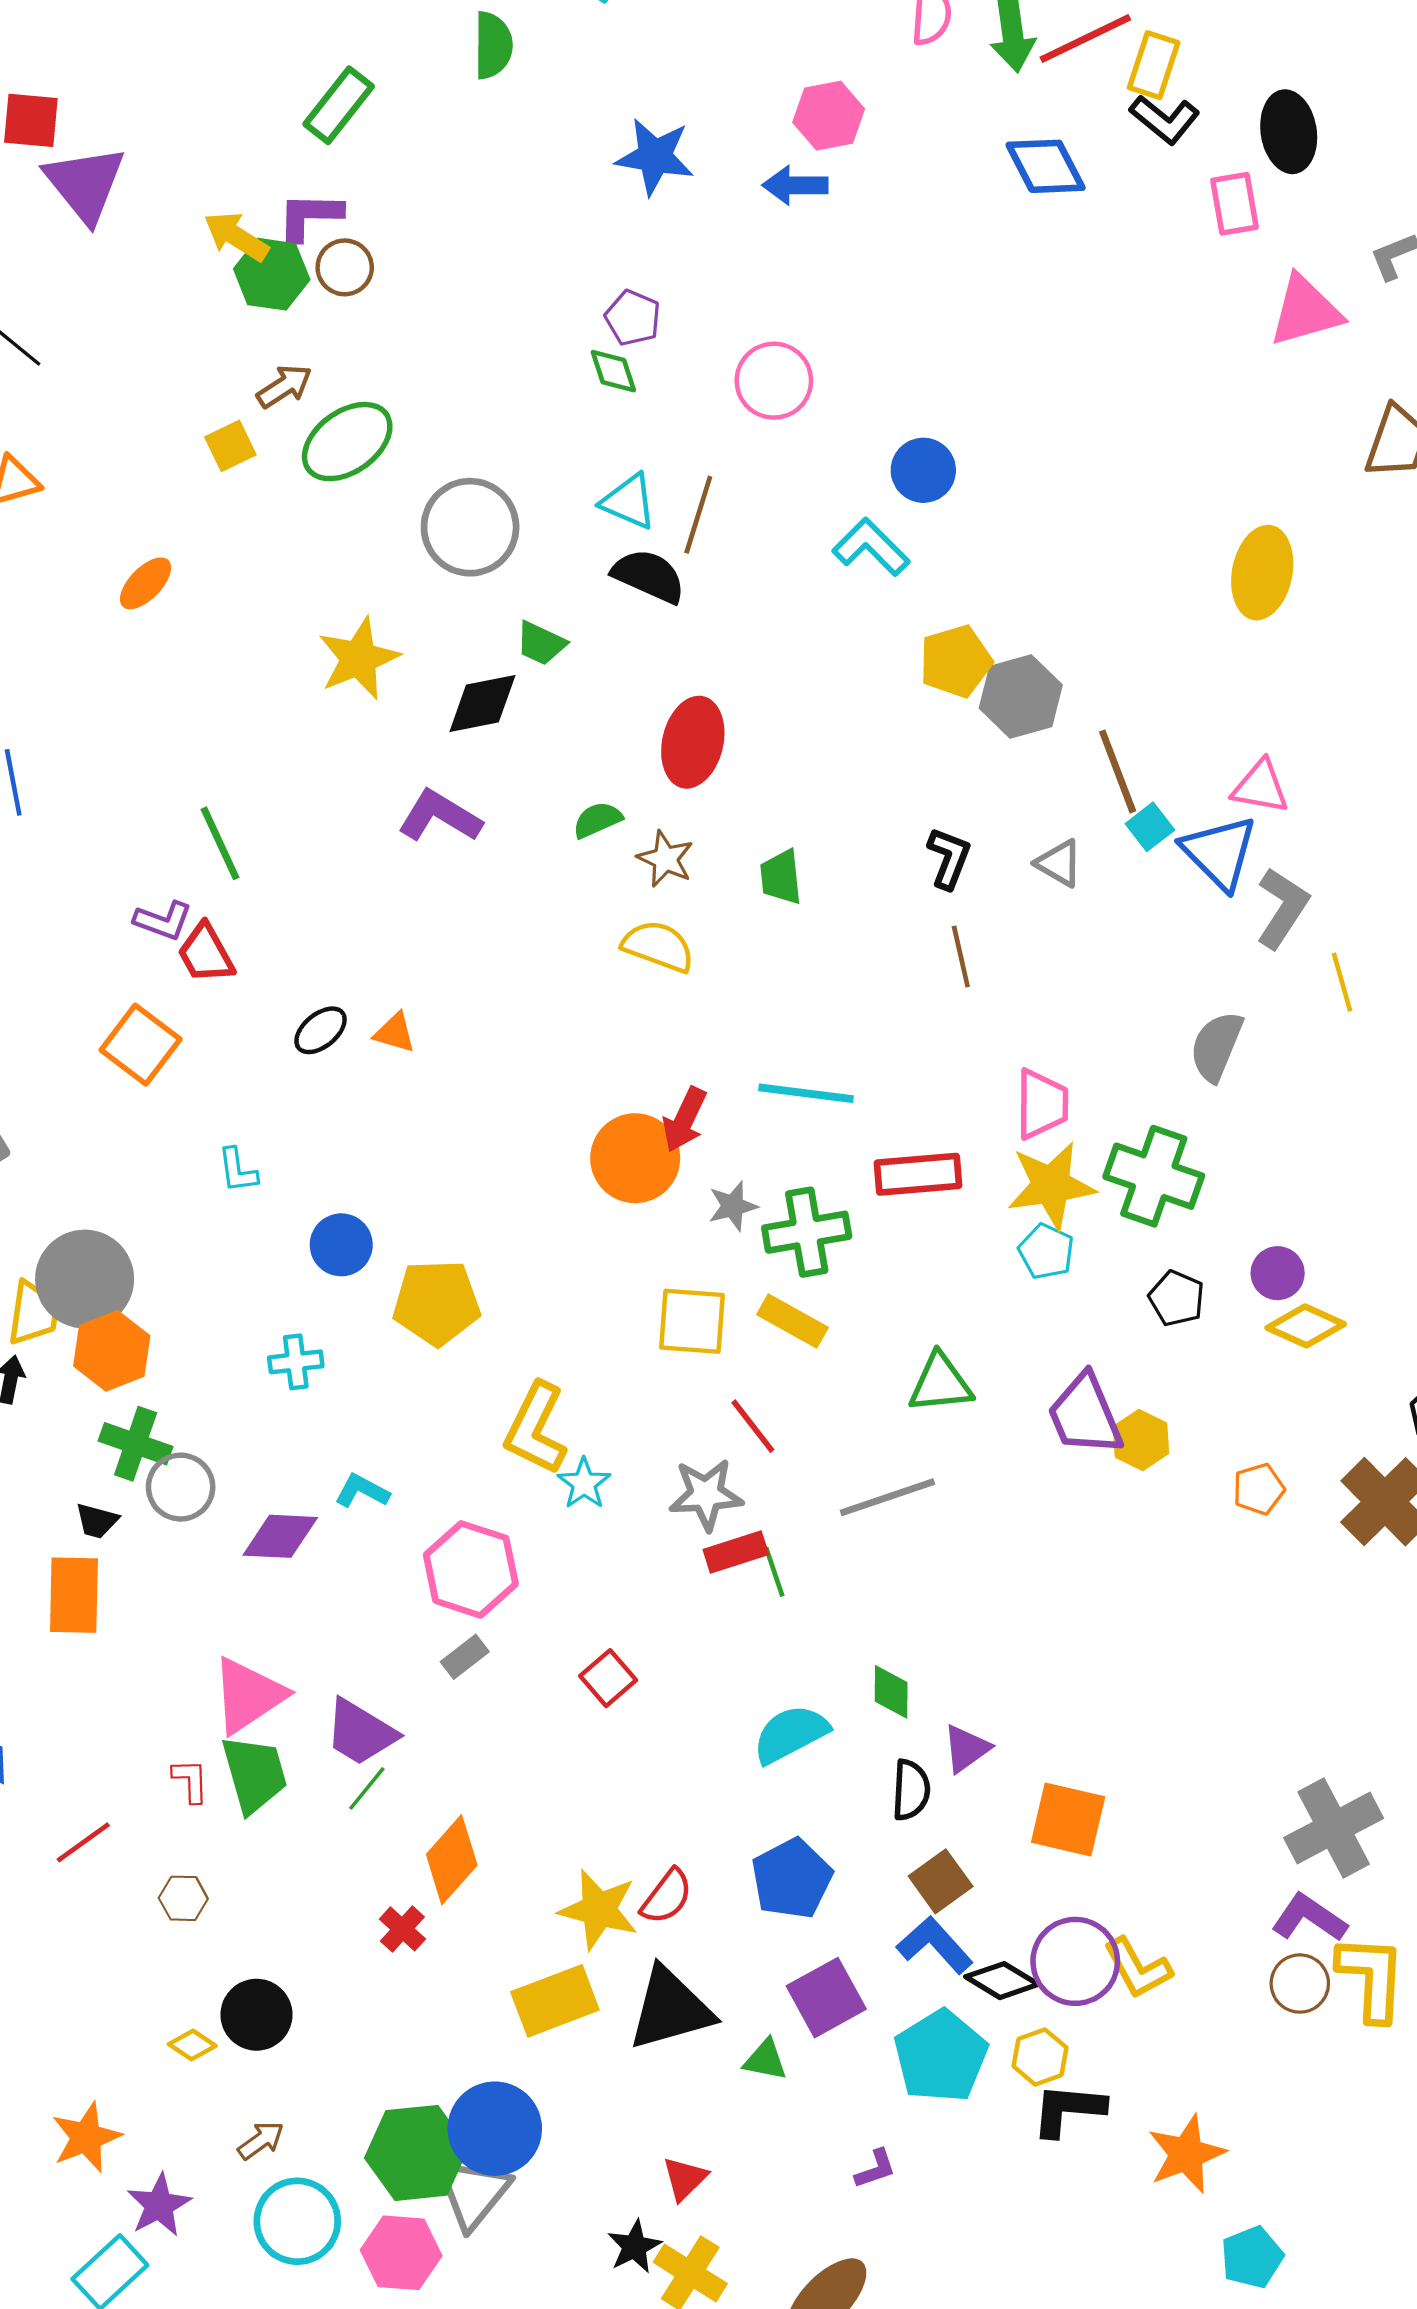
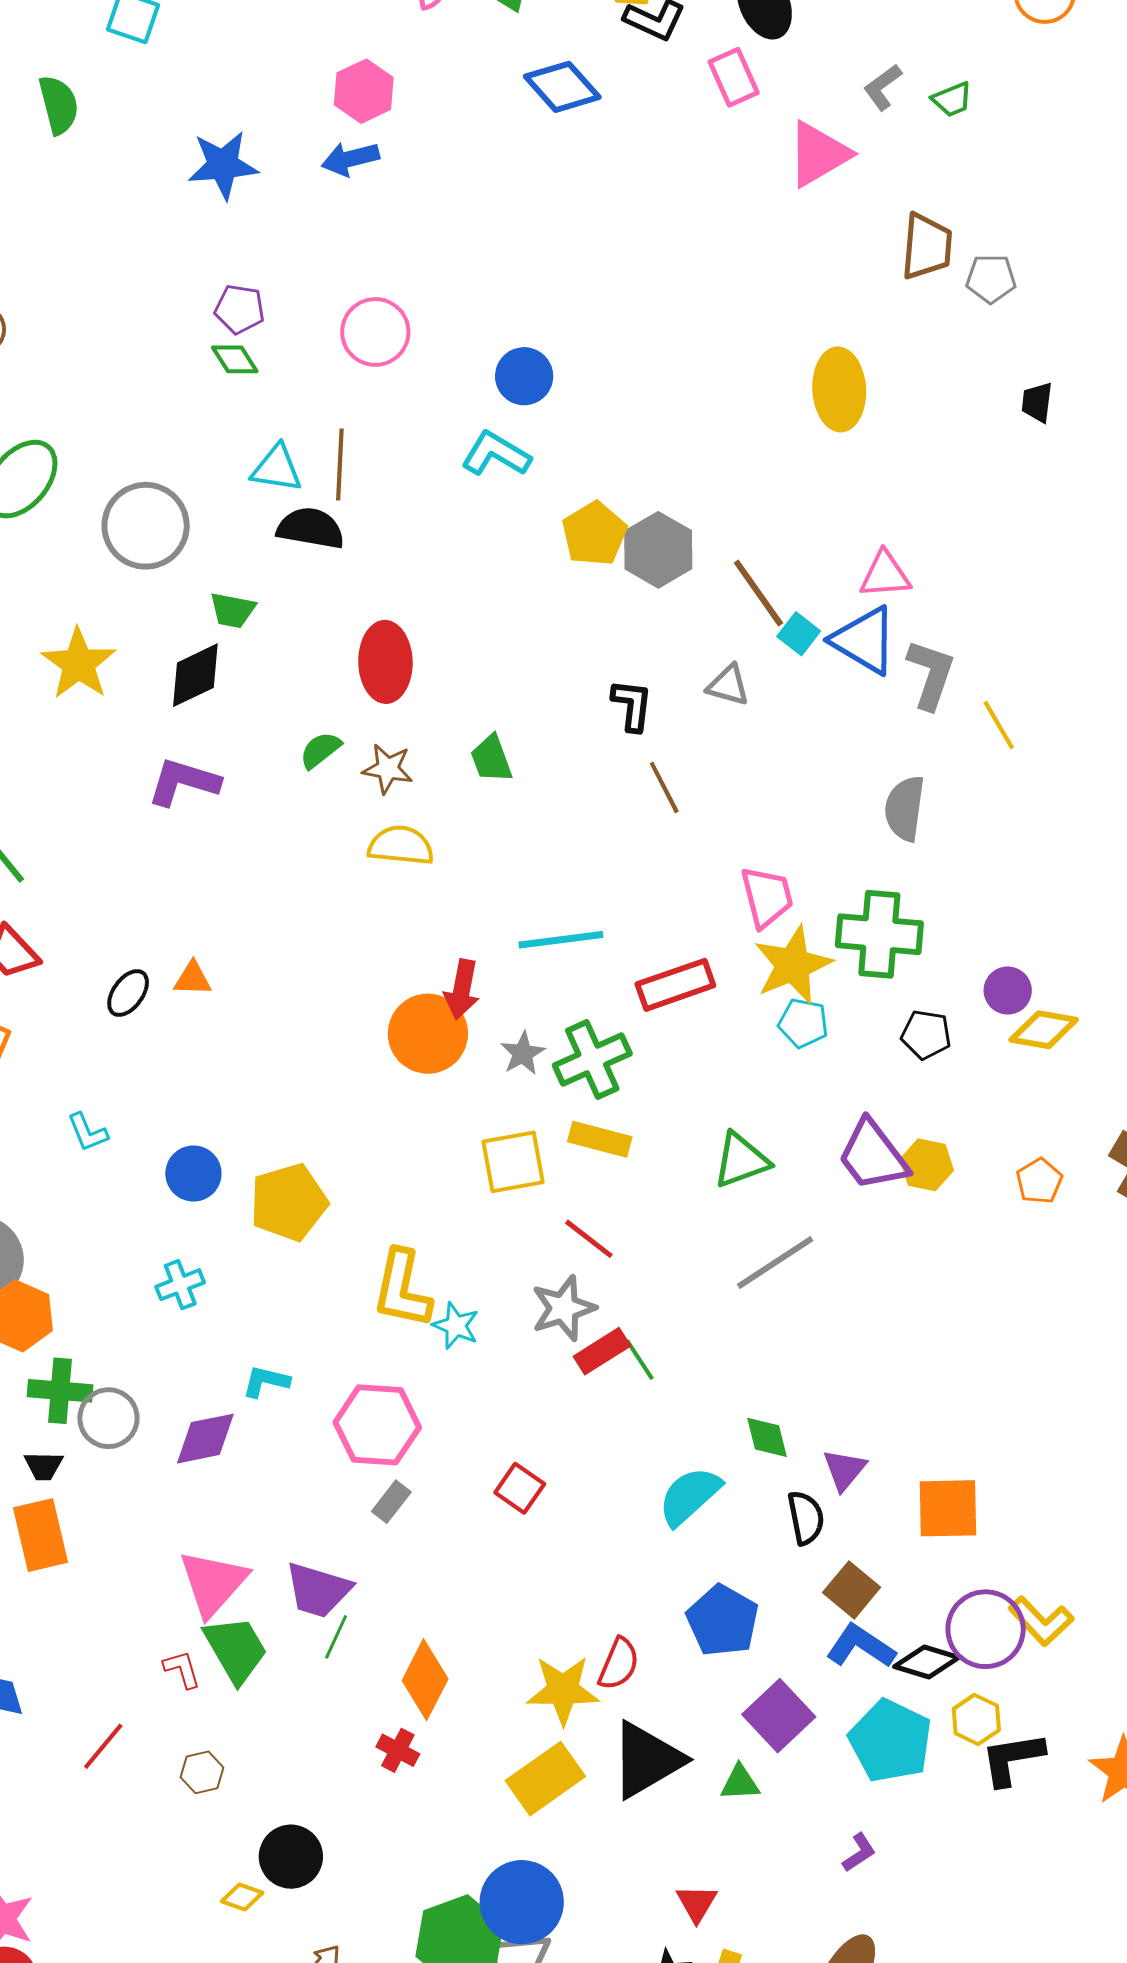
gray line: (887, 1497) -> (775, 1262), moved

